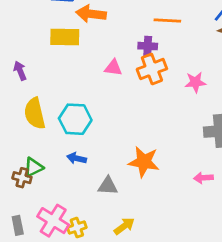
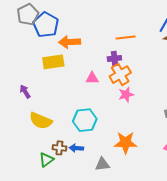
pink star: (195, 82) -> (126, 95), moved
yellow semicircle: (35, 113) -> (41, 121), turned -45
cyan hexagon: (75, 119) -> (85, 120), moved
brown cross: (22, 178) -> (59, 148), moved

